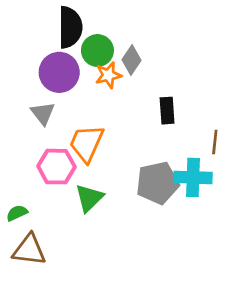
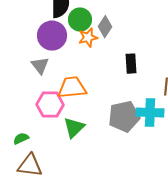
orange trapezoid: (87, 143) -> (72, 88), turned 60

